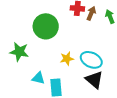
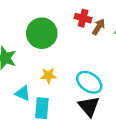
yellow star: (67, 59) -> (48, 76), moved

